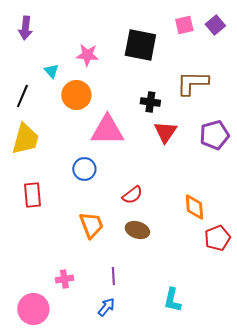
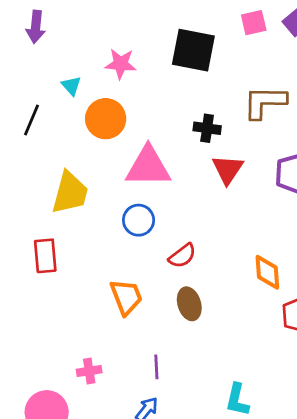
yellow trapezoid: (25, 139) -> (70, 193), moved
blue circle: (84, 169) -> (139, 220), moved
brown ellipse: (137, 230) -> (189, 304), turned 55

